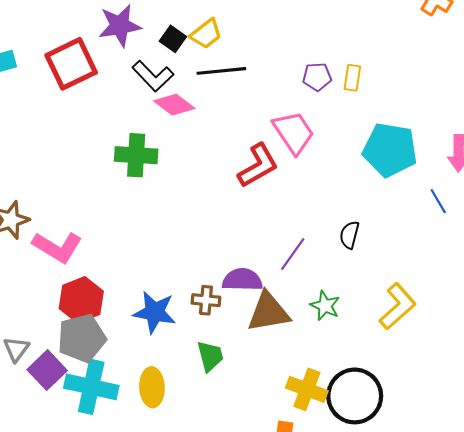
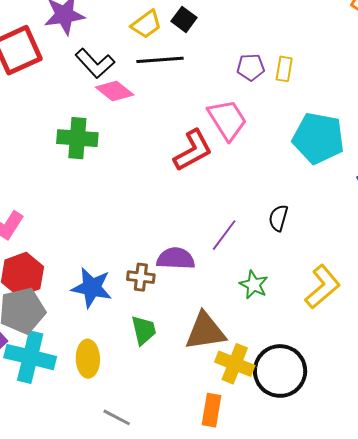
black square: (173, 39) -> (184, 19), moved
brown triangle: (268, 312) -> (205, 331), moved

